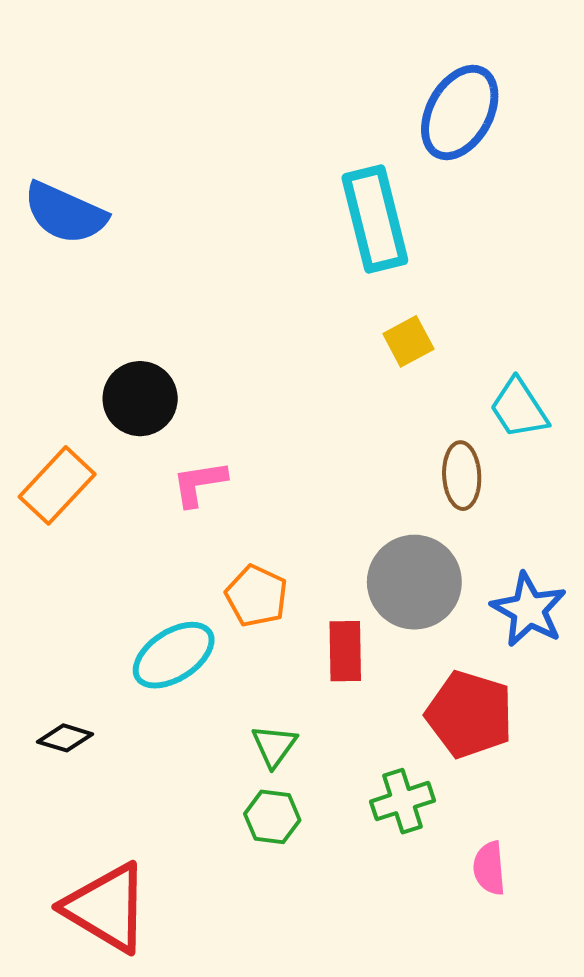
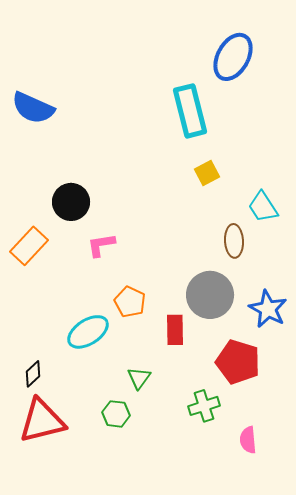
black diamond: (65, 738) -> (33, 374), turned -60
green hexagon: (272, 817) -> (116, 414), moved
red triangle: (107, 908) -> (42, 421), moved, turned -45

